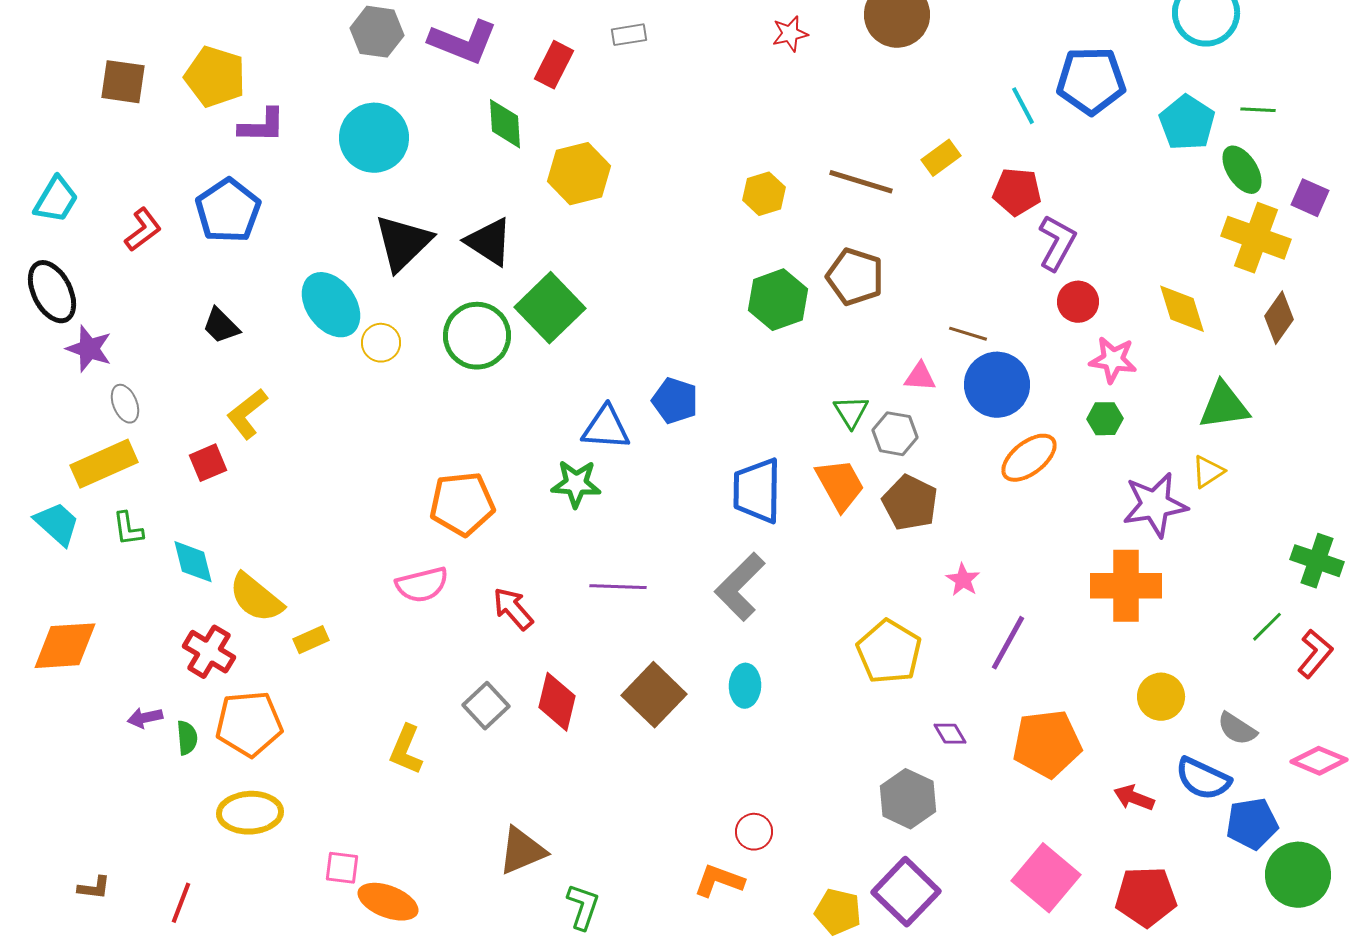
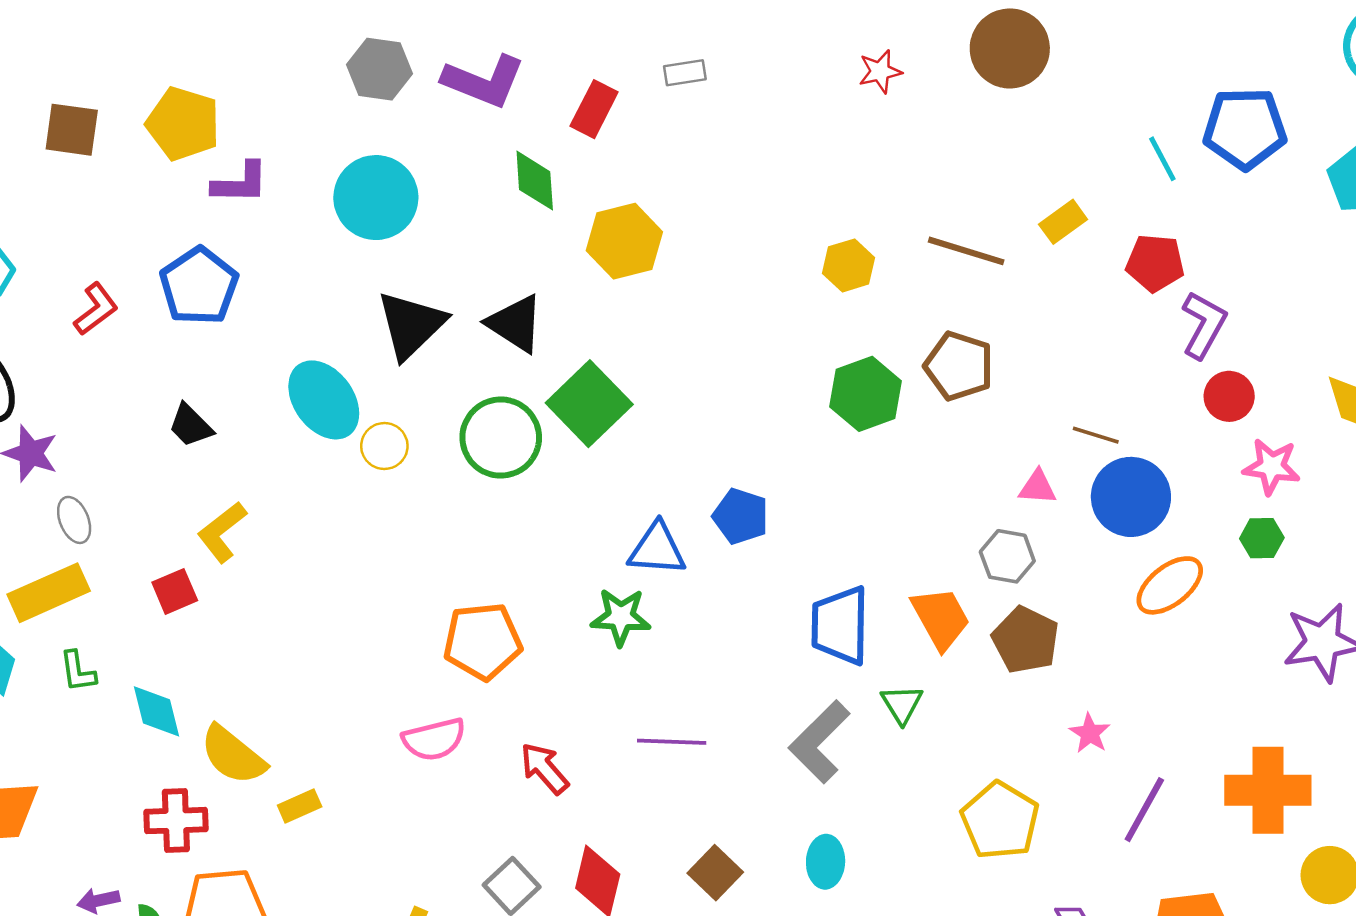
green triangle: (851, 412) -> (902, 704), moved
orange cross: (1126, 586) -> (1268, 790), moved
red cross: (209, 652) -> (176, 821), turned -33
brown square: (654, 695) -> (715, 873), size x0.7

